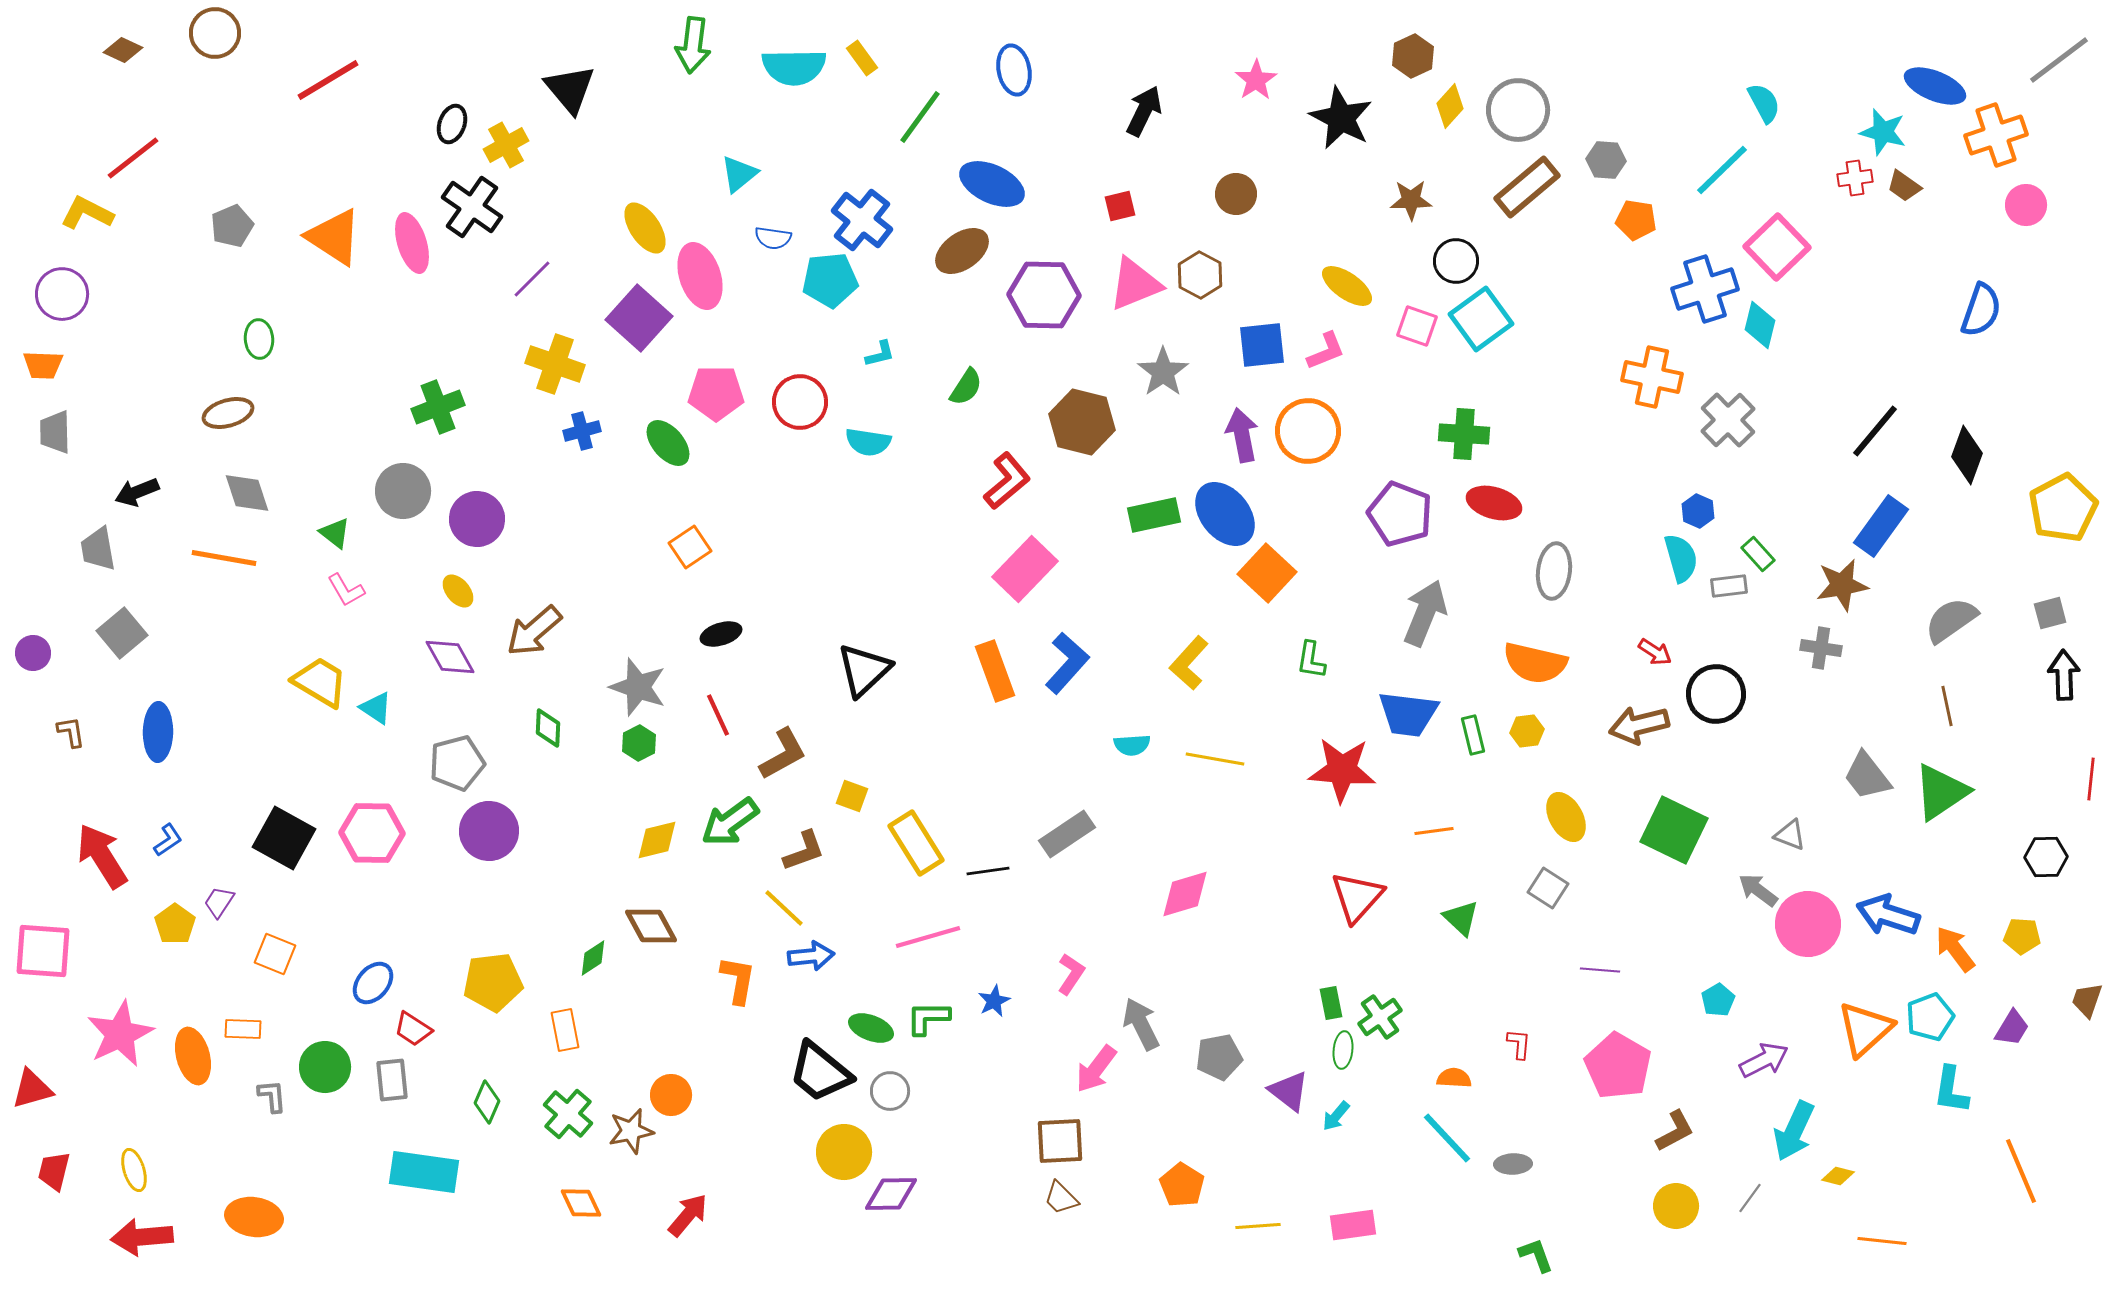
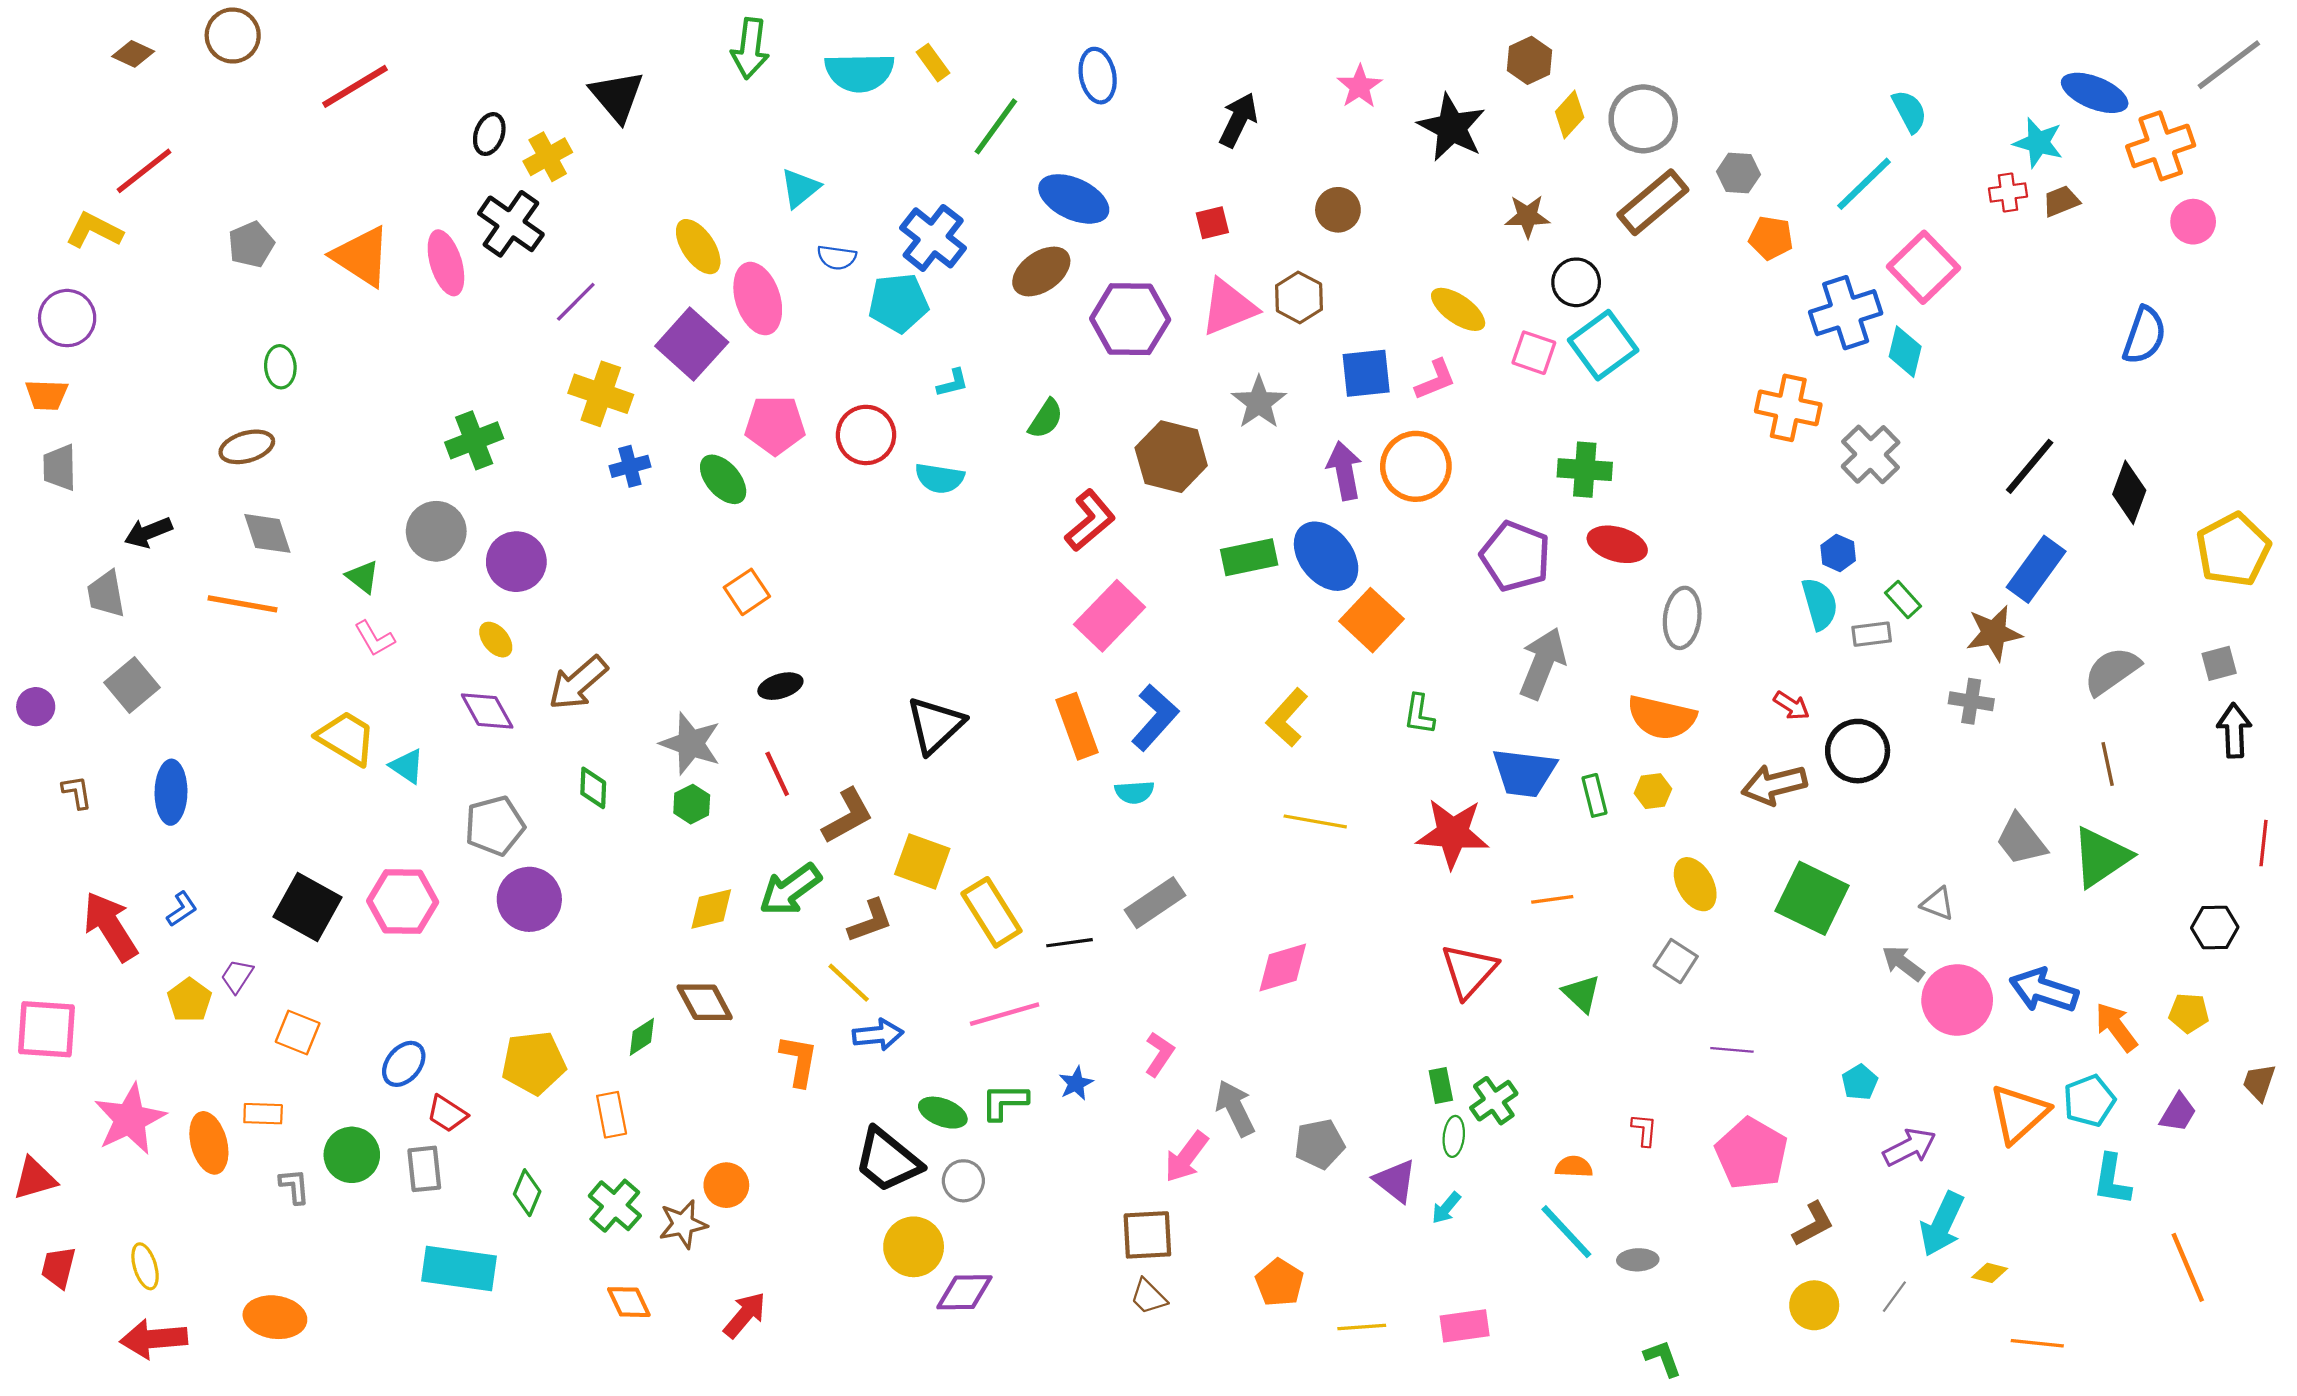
brown trapezoid: (1904, 186) -> (2061, 201), turned 123
cyan semicircle: (1132, 745) -> (1134, 792), moved
yellow square: (852, 796) -> (922, 861), size x1.6

